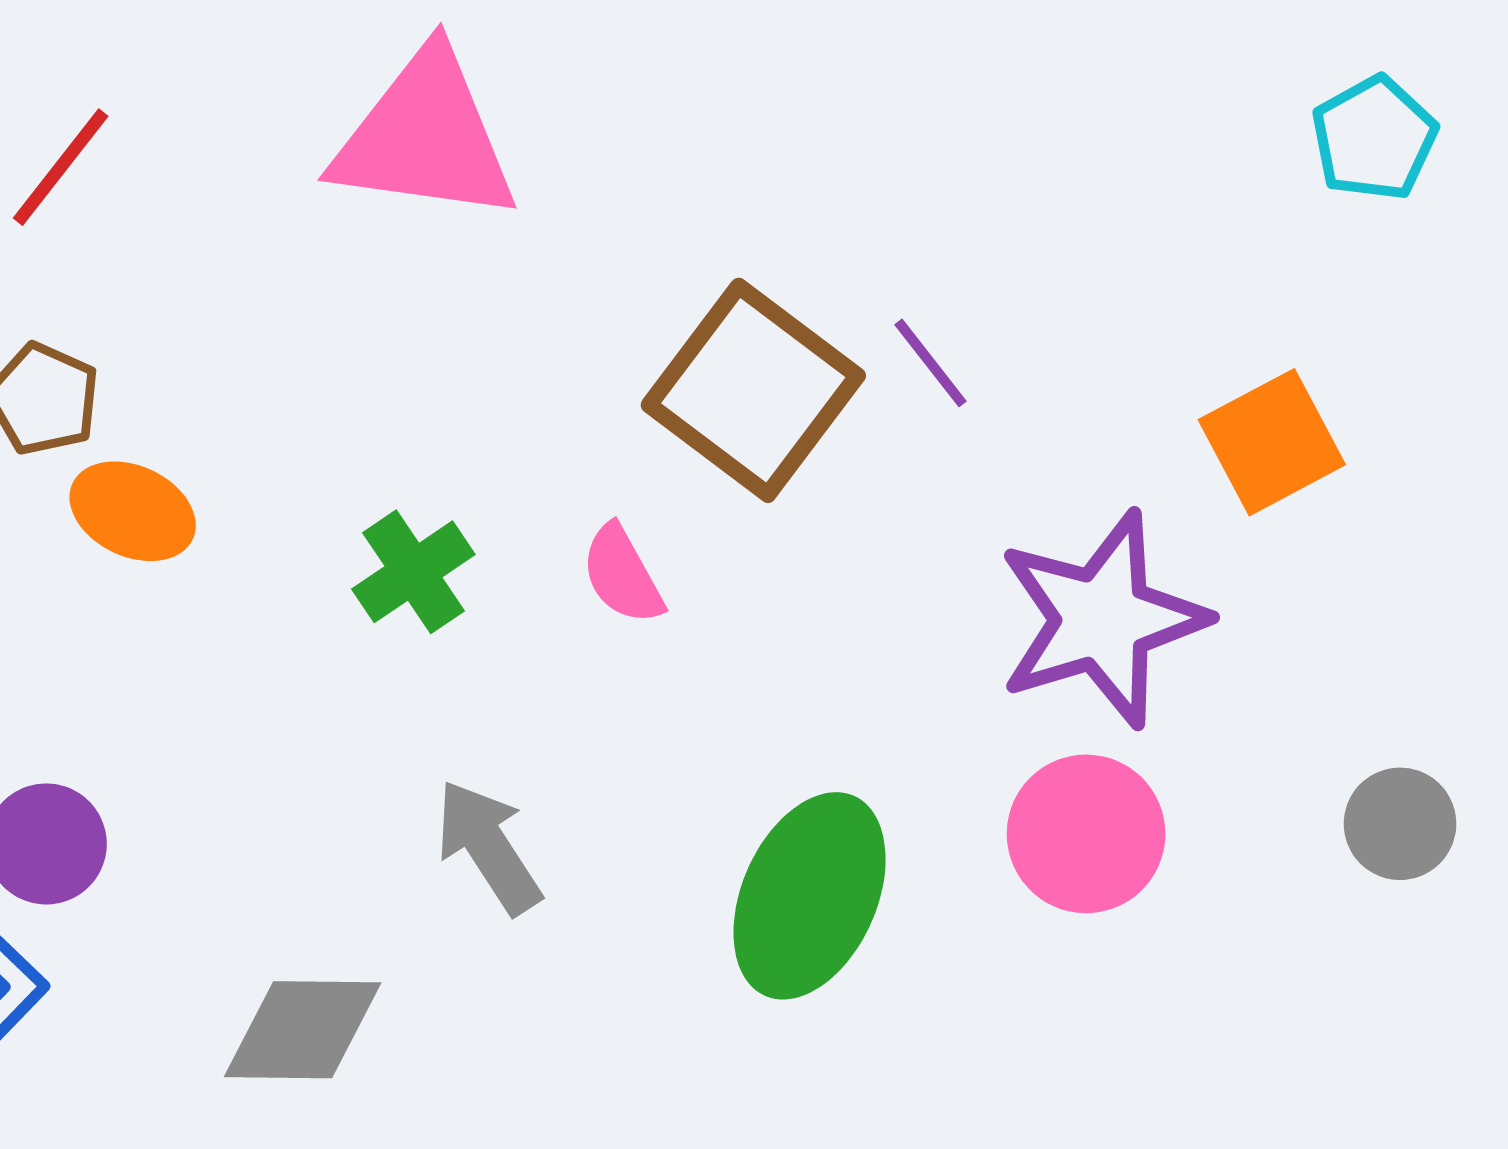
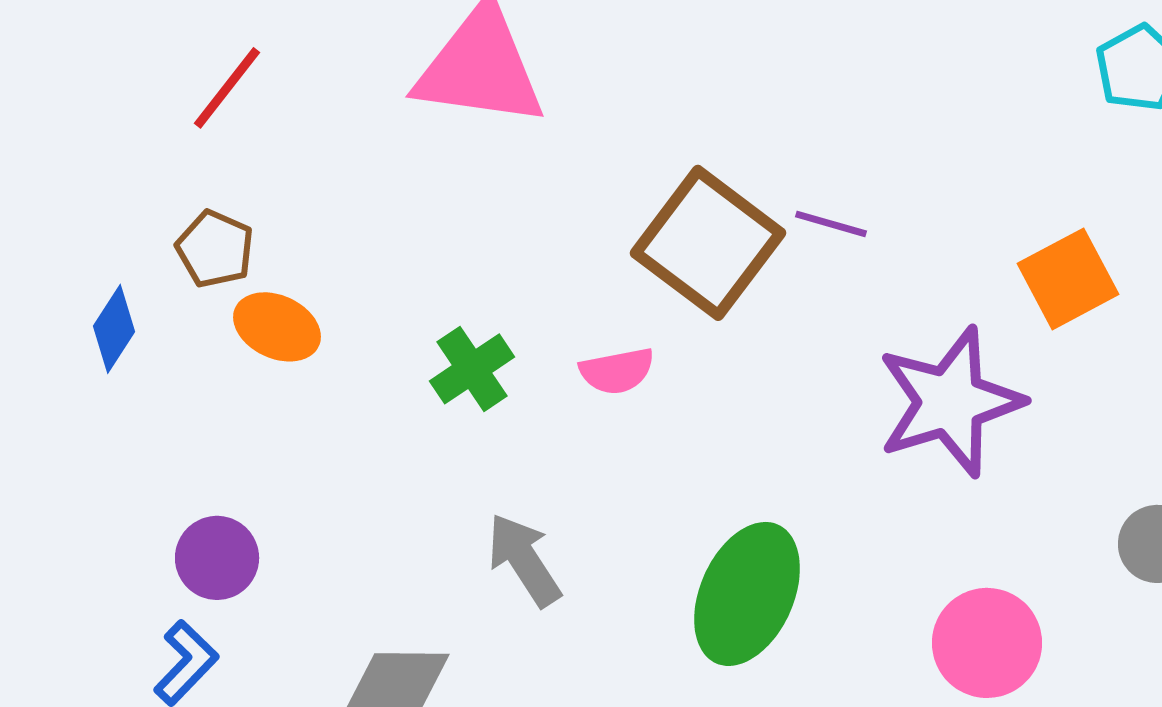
purple line: (930, 363) -> (831, 224), turned -36
pink semicircle: (622, 575) -> (617, 371), turned -72
pink circle: (1086, 834) -> (987, 643), moved

